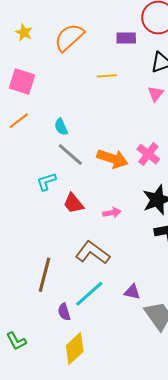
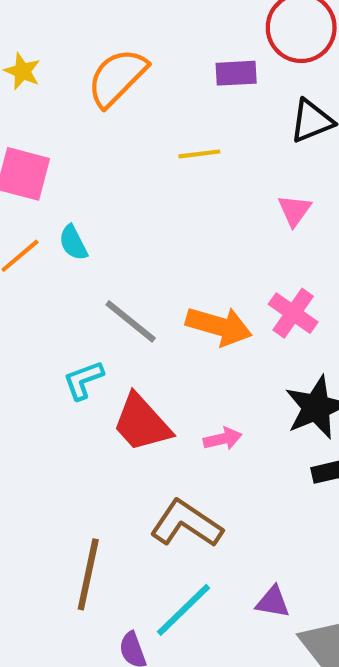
pink triangle: (156, 94) -> (294, 210), moved
cyan semicircle: (61, 127) -> (73, 243), moved
red trapezoid: (73, 203) -> (142, 423), size x1.4

